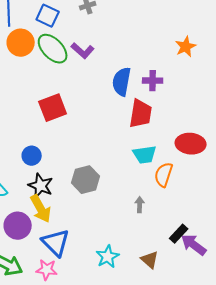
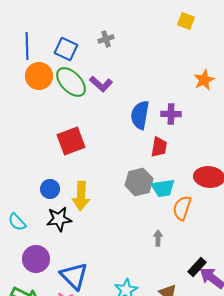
red trapezoid: (141, 114) -> (159, 147), size x0.7
gray hexagon: (86, 180) -> (139, 182), moved
black star: (41, 186) -> (59, 219), turned -30
yellow arrow: (41, 209) -> (81, 196), moved, turned 32

